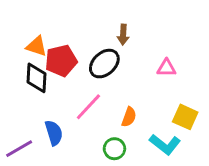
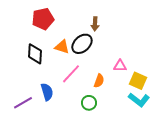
orange triangle: (36, 46) -> (62, 47), moved
red pentagon: (61, 61) -> (43, 19), moved
pink triangle: (166, 68) -> (120, 66), moved
cyan L-shape: (165, 144) -> (139, 100), moved

